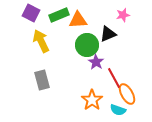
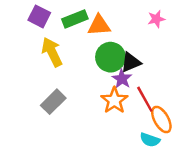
black triangle: (108, 34) -> (131, 62), moved
gray rectangle: (42, 80) -> (53, 102), turned 60
orange star: (92, 100) -> (114, 100), moved

